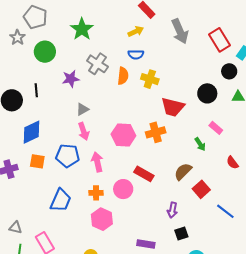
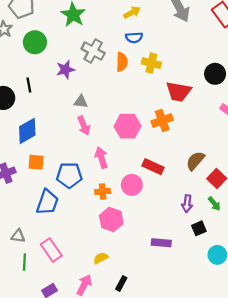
gray triangle: (82, 109) -> (81, 102), turned 40
green arrow: (200, 144) -> (214, 204), moved
blue pentagon: (68, 156) -> (69, 175), moved
blue trapezoid: (61, 200) -> (47, 202), moved

